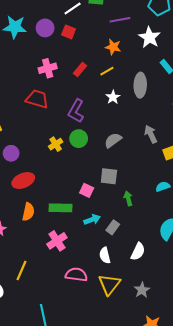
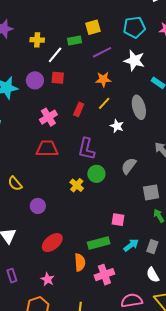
gray square: (109, 176) -> (151, 192), moved
red ellipse: (23, 181) -> (52, 243), moved
orange semicircle: (28, 212) -> (80, 262), moved
pink cross: (57, 241) -> (104, 275), turned 30

